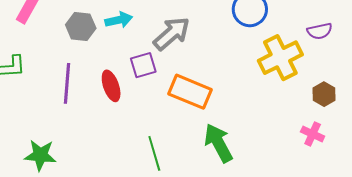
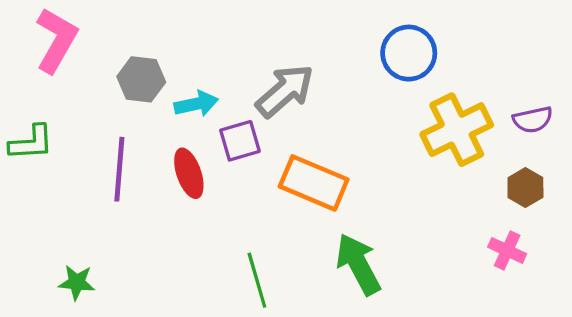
cyan arrow: (119, 20) -> (196, 104), moved
purple semicircle: (320, 31) -> (533, 120), moved
green star: (40, 155) -> (77, 282), size x0.7

